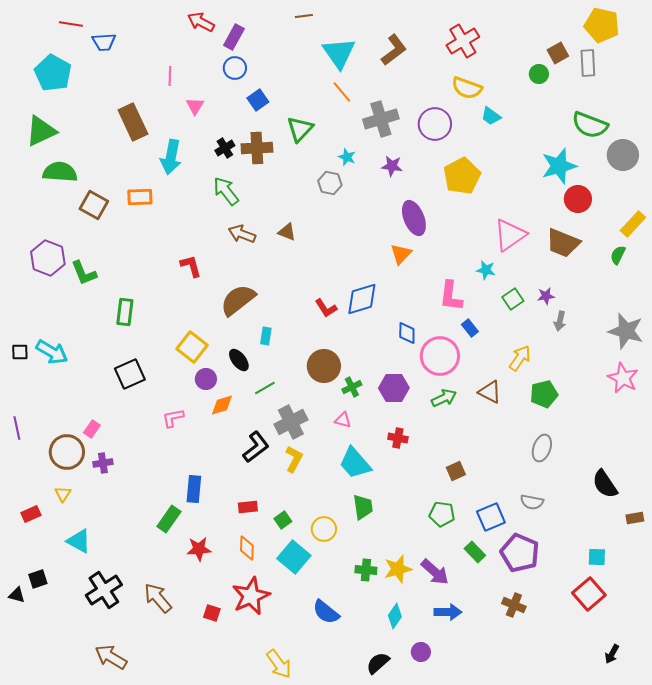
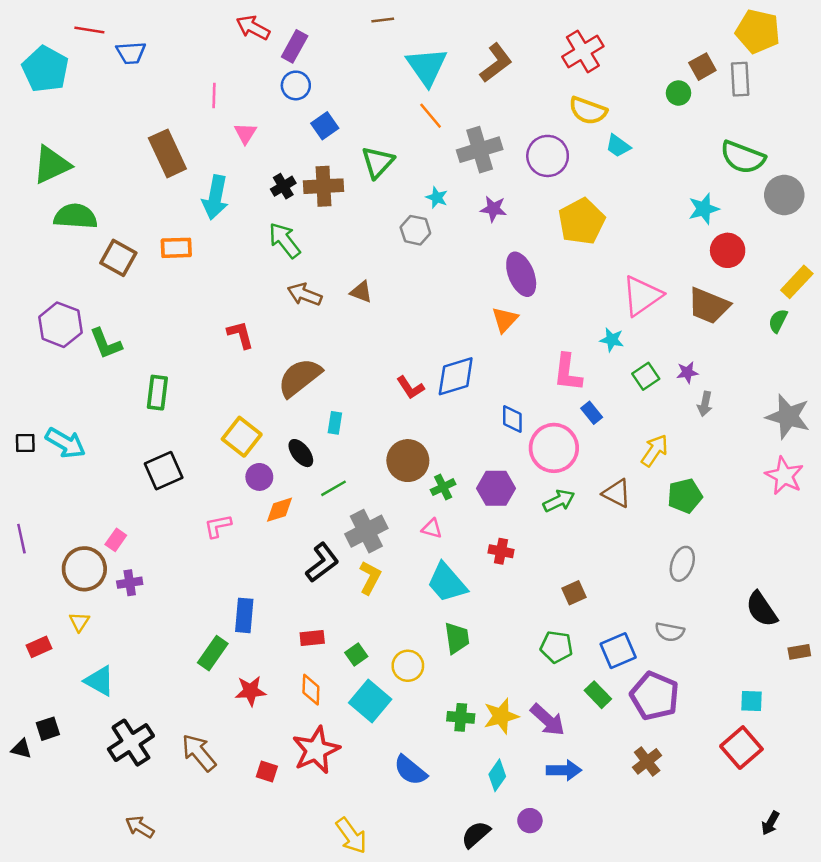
cyan pentagon: (53, 73) -> (45, 69), moved
cyan star: (559, 166) -> (704, 209), size x0.7
brown cross: (514, 605) -> (647, 761), turned 30
brown arrow: (111, 657) -> (140, 827), size x0.7

